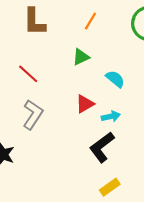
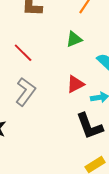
black L-shape: (102, 147) -> (90, 126), turned -76

